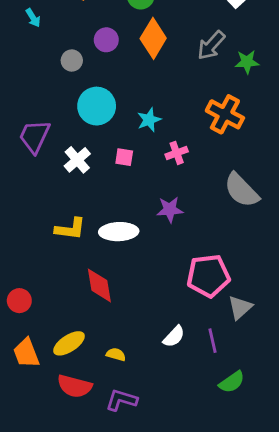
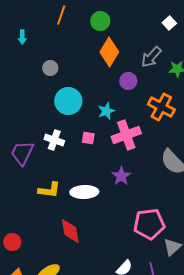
cyan arrow: (33, 18) -> (22, 37), turned 32
purple circle: (106, 40) -> (128, 81), moved
purple trapezoid: (35, 136) -> (22, 153), moved
pink cross: (177, 153) -> (126, 135), size x1.8
white cross: (77, 160) -> (54, 140), turned -30
purple star: (170, 210) -> (121, 176), turned -30

